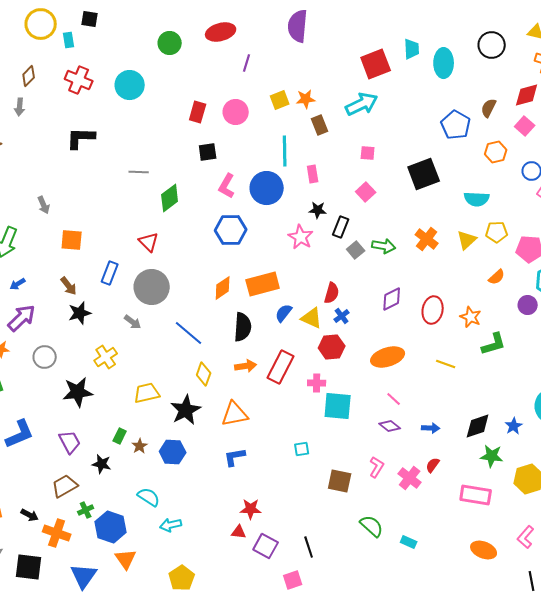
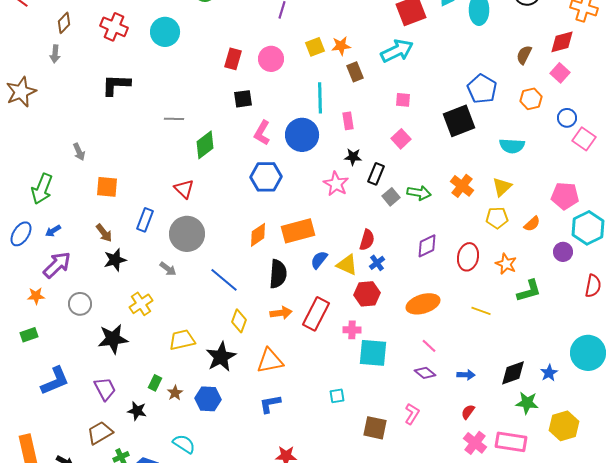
blue pentagon: (456, 125) -> (482, 89), moved
yellow pentagon: (497, 232) -> (497, 218), moved
pink cross: (410, 478) -> (475, 443), moved

